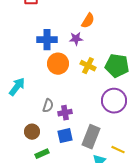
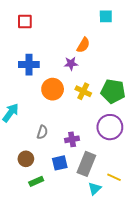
blue cross: (47, 40) -> (29, 65), moved
purple cross: (65, 113) -> (72, 139), moved

